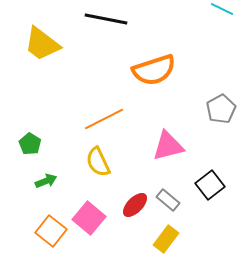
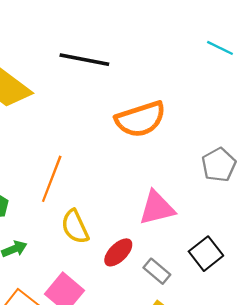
orange line: (104, 119) -> (52, 179), moved, turned -42
red ellipse: (135, 205) -> (118, 252), moved

